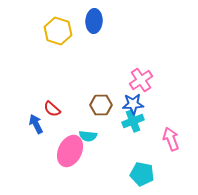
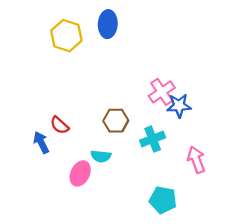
blue star: (133, 104) -> (179, 106), moved
pink ellipse: (70, 151) -> (80, 173), size x0.7

